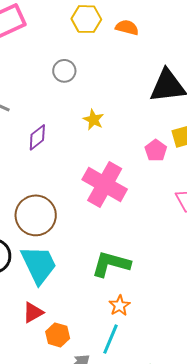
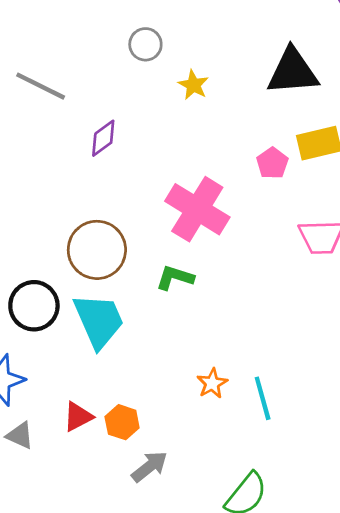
yellow star: (93, 120) -> (193, 85), moved
green L-shape: (111, 264) -> (175, 278), moved, size x0.7
red triangle: (33, 312) -> (78, 417), moved
cyan line: (110, 339) -> (263, 398), moved, turned -40

